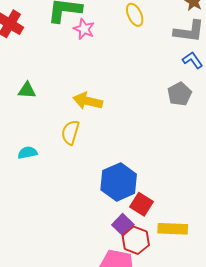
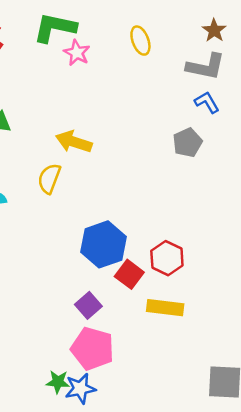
purple square: (123, 225) -> (88, 305), moved
red hexagon: (136, 240) -> (167, 258), moved

